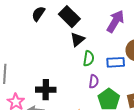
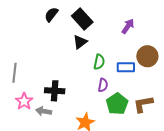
purple arrow: (115, 21) -> (128, 26), size x0.7
black triangle: (78, 39) -> (80, 42), moved

